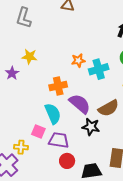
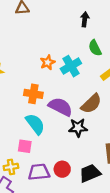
orange cross: (58, 86) -> (33, 94), turned 36
purple trapezoid: (59, 140) -> (39, 172), moved

